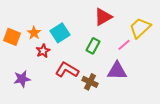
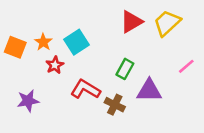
yellow trapezoid: (140, 28) -> (167, 23), moved
pink line: (124, 45) -> (186, 66), moved
green rectangle: (93, 46) -> (125, 69), moved

